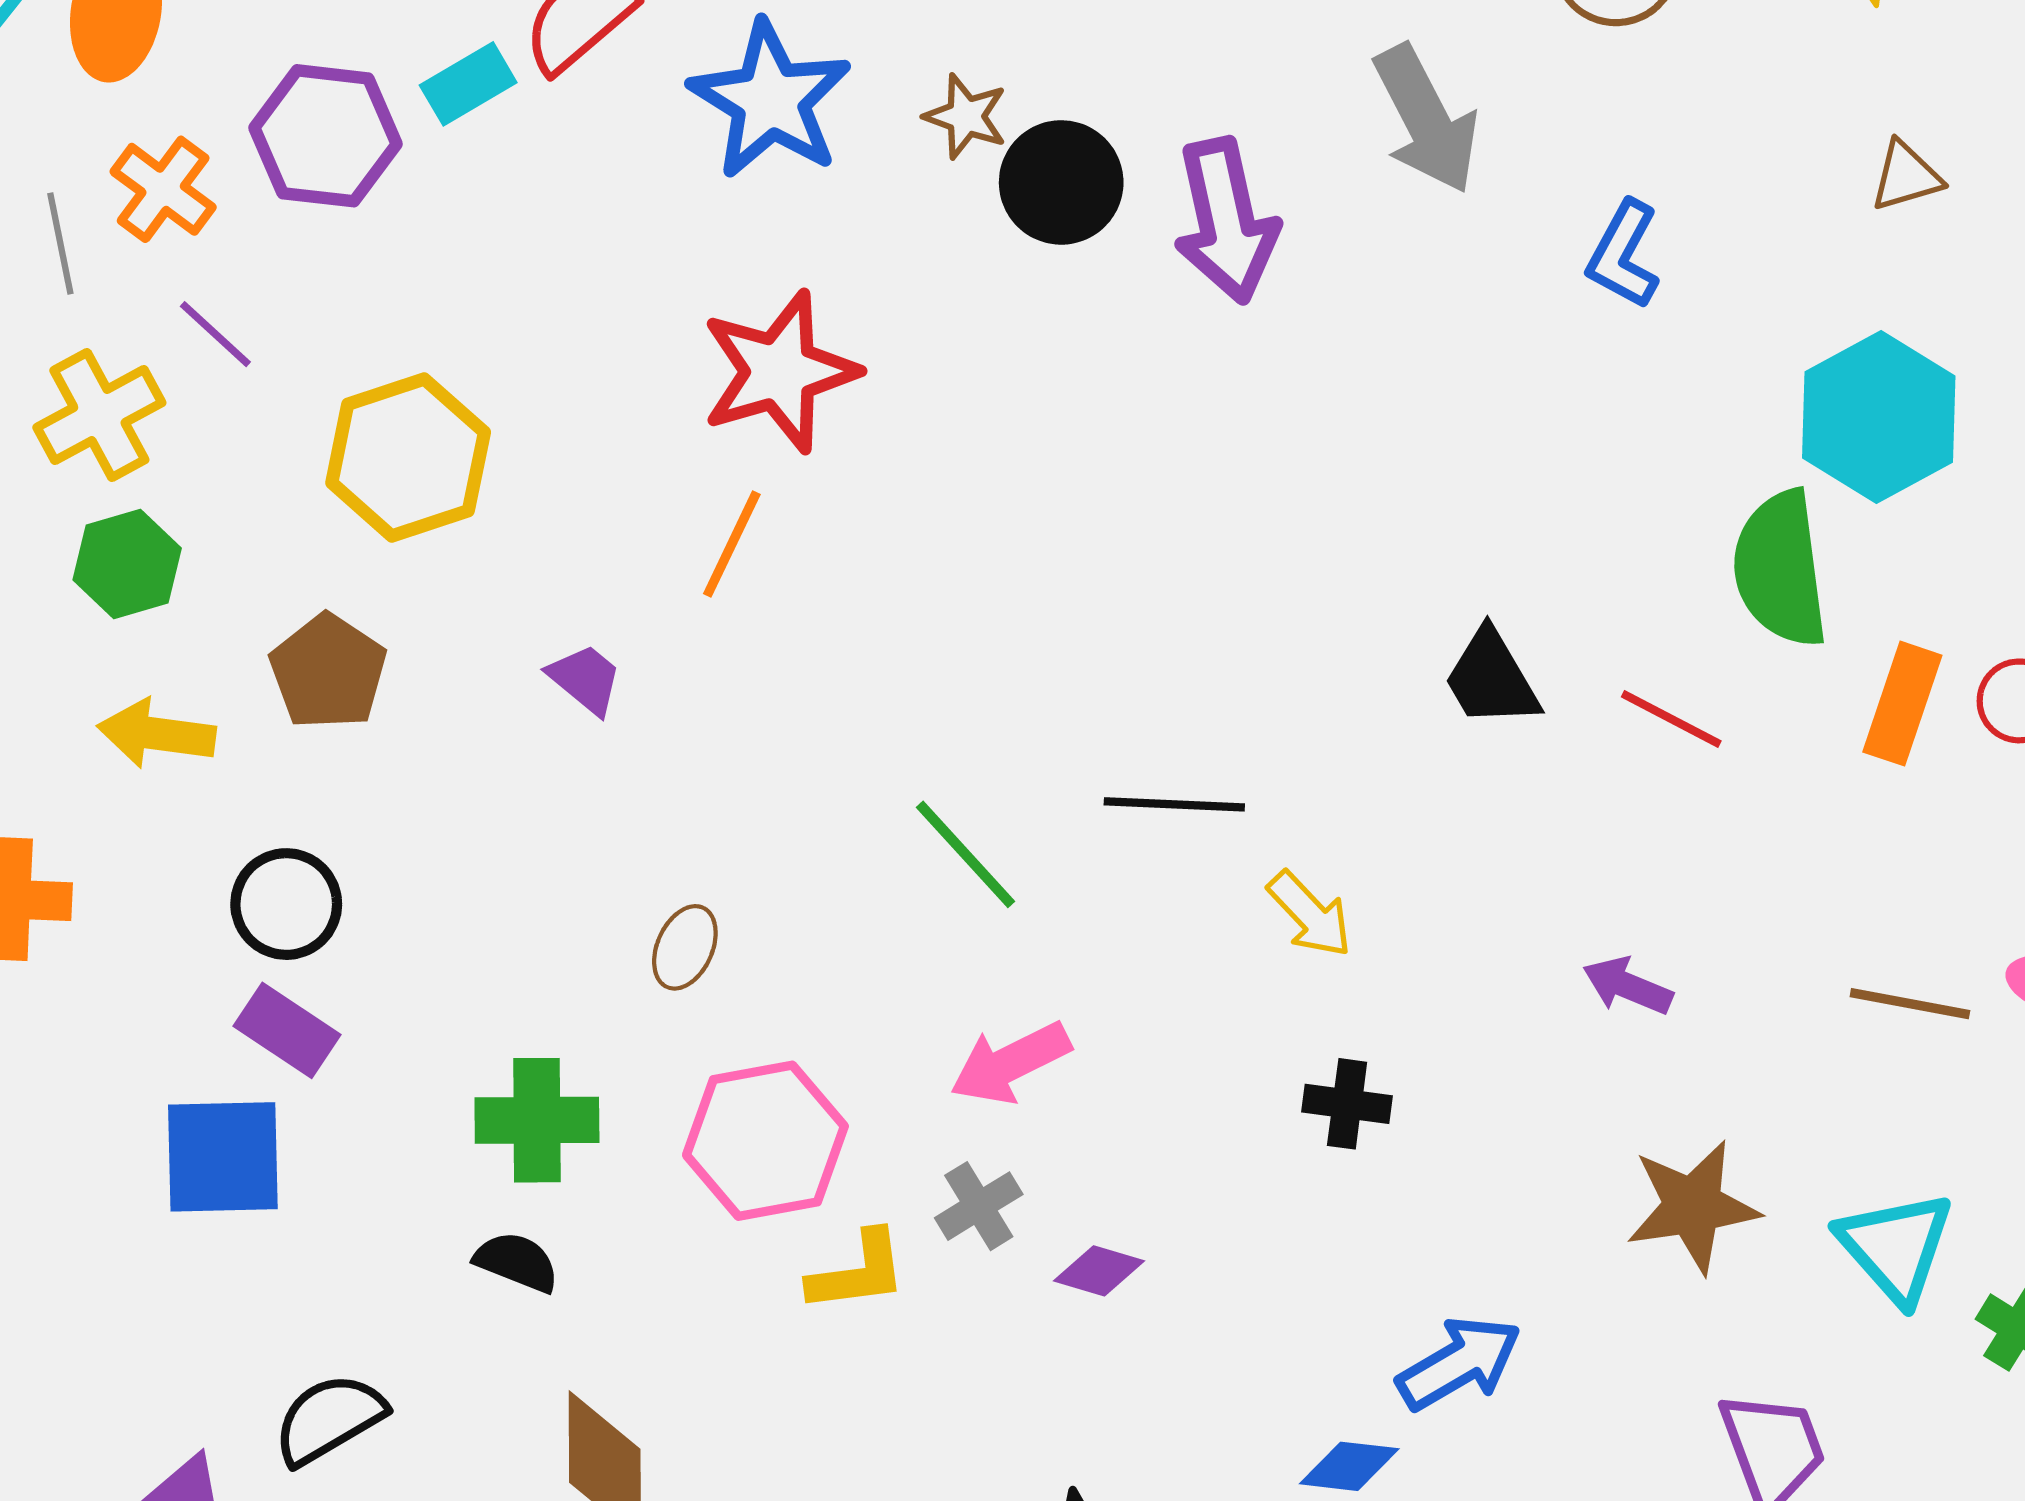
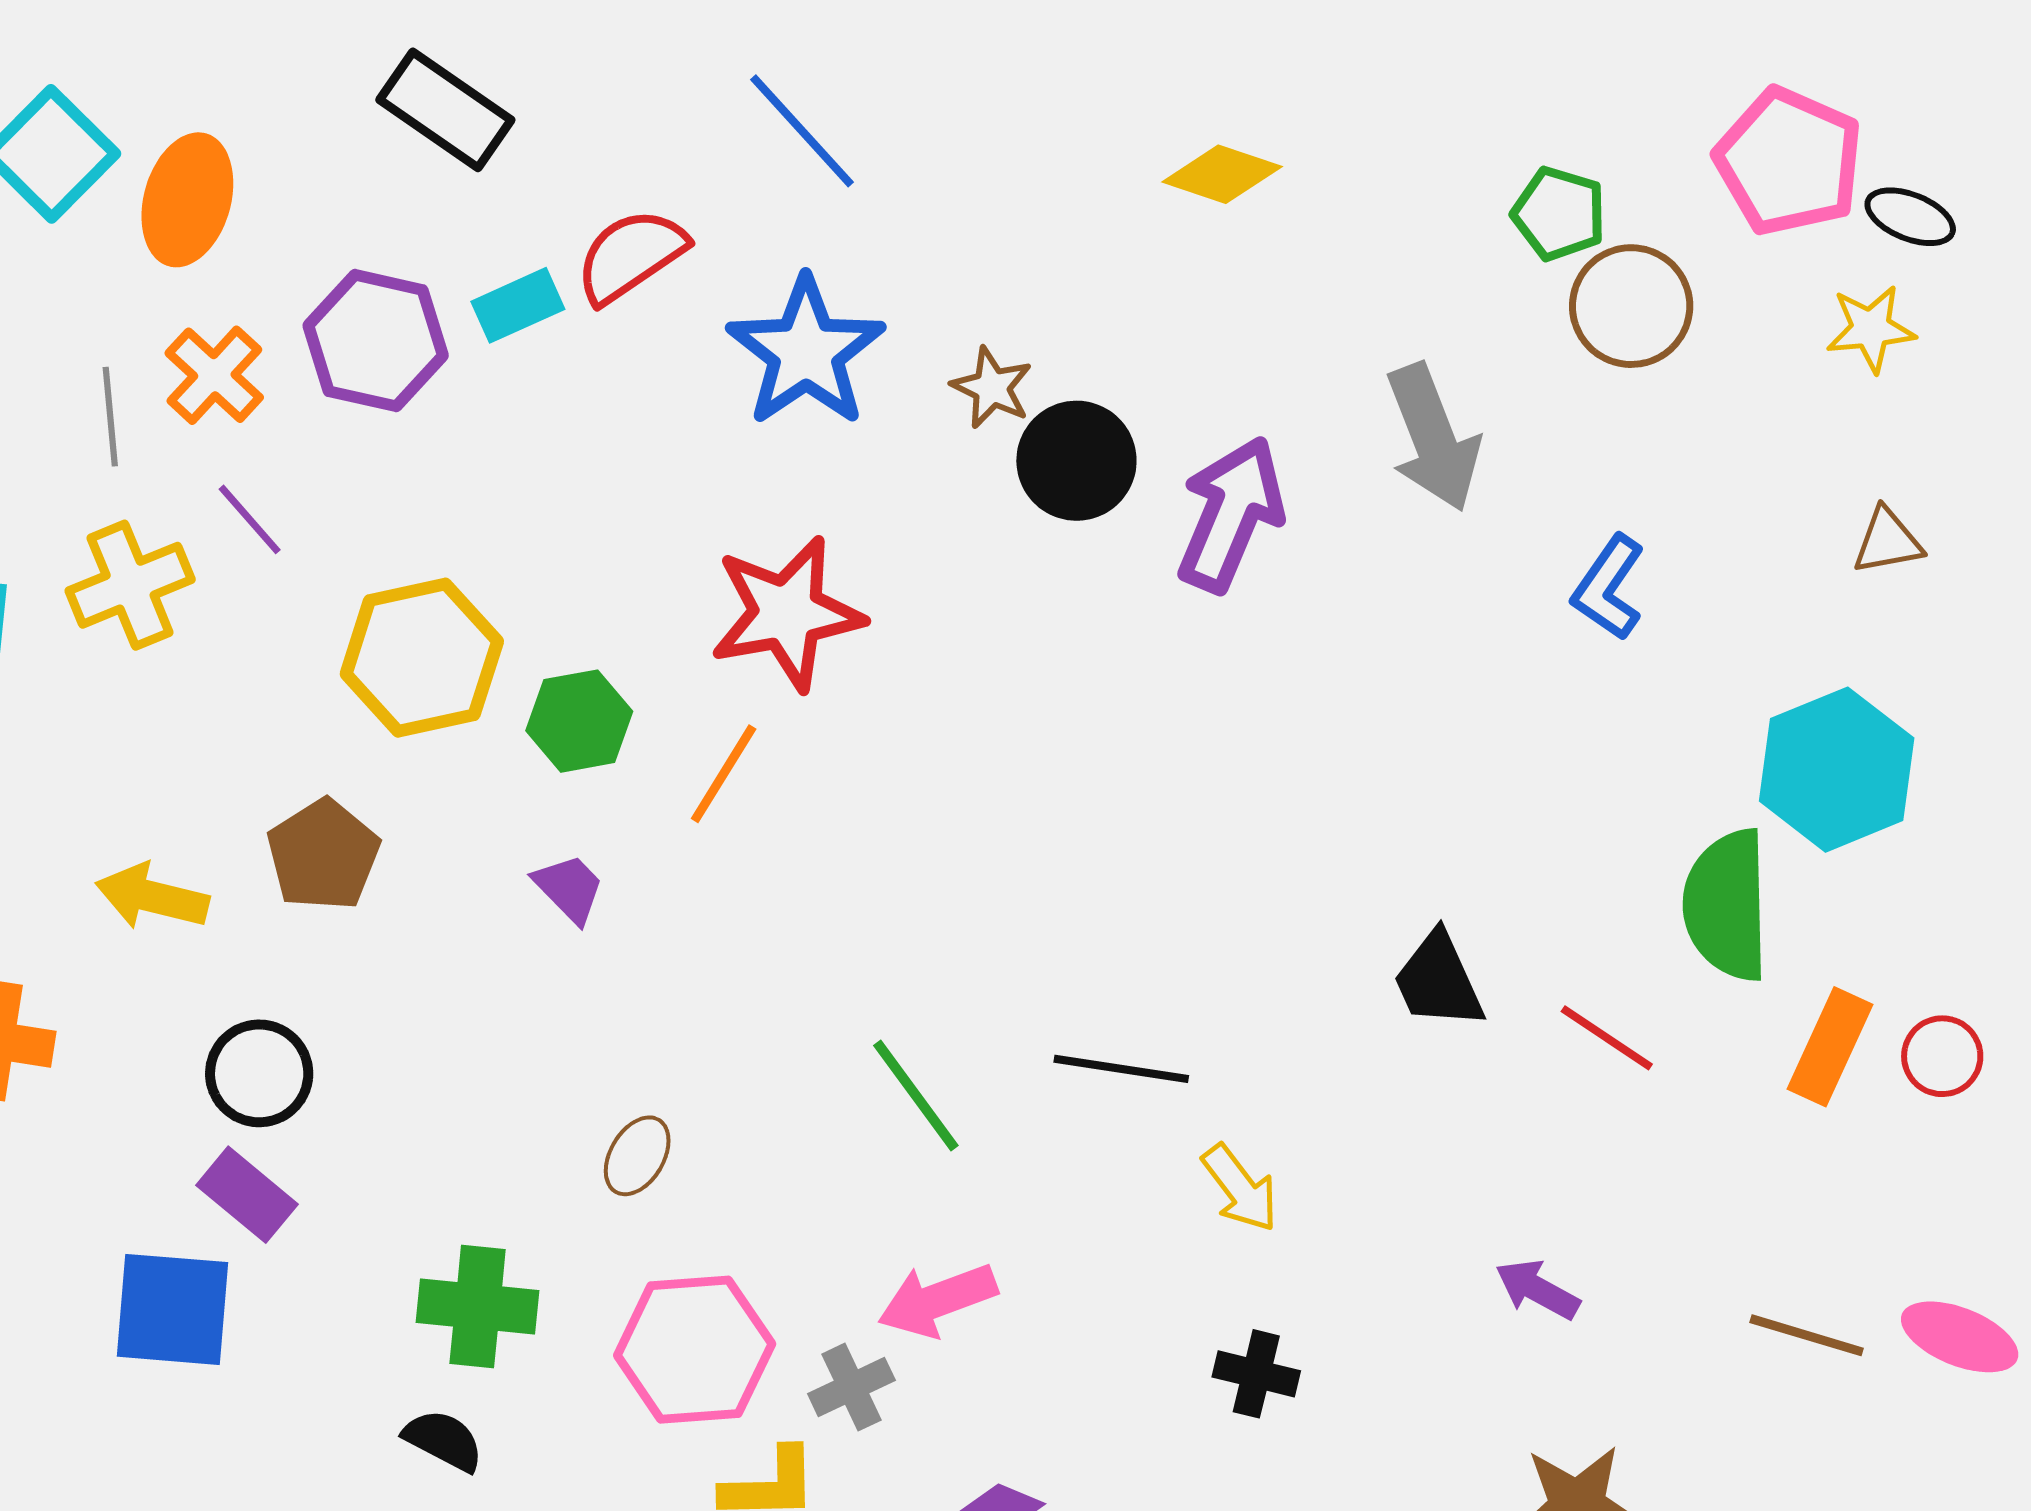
purple arrow: (1226, 221) -> (1231, 514), turned -151
green hexagon: (127, 564) -> (579, 721), moved
gray cross: (979, 1206) -> (851, 1387), moved

